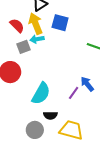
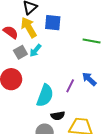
cyan arrow: (37, 39) -> (35, 50), moved, turned -32
purple line: (74, 93) -> (70, 86), moved

